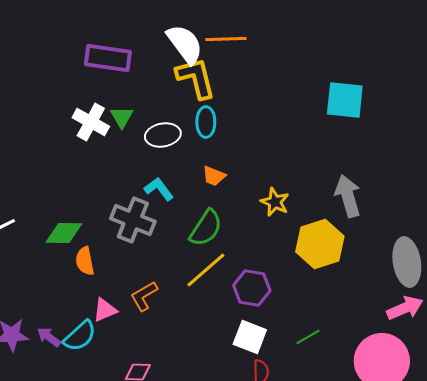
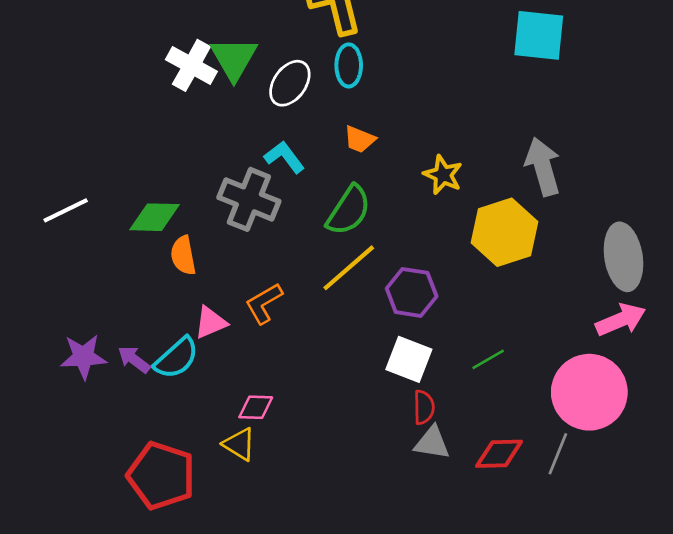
green triangle: (122, 117) -> (234, 59), size x1.5
white ellipse: (163, 135) -> (290, 83), turned -44

